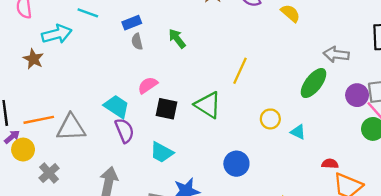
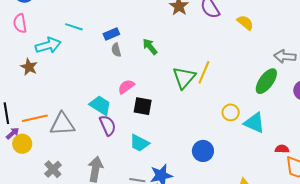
green triangle: (208, 105) -> (184, 78), moved, turned 40
cyan triangle: (298, 132) -> (254, 123), size x1.6
gray cross: (49, 173) -> (53, 169), moved

